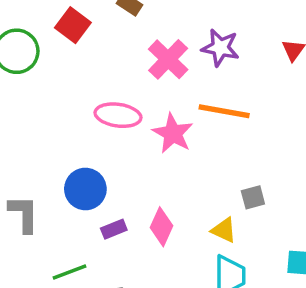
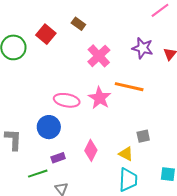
purple star: (220, 48) -> (143, 48), moved
pink ellipse: (118, 115) -> (67, 100), moved
purple rectangle: (114, 229) -> (58, 158), moved

